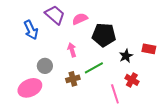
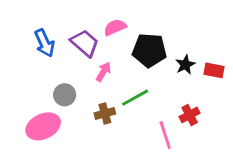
purple trapezoid: (55, 15) -> (85, 43), moved
pink arrow: (72, 50) -> (103, 72), turned 48
black star: (126, 56) -> (185, 65), moved
red cross: (132, 80) -> (190, 115), turned 32

